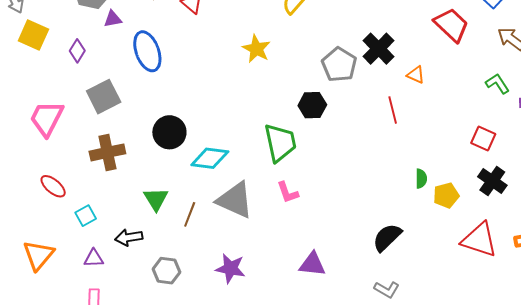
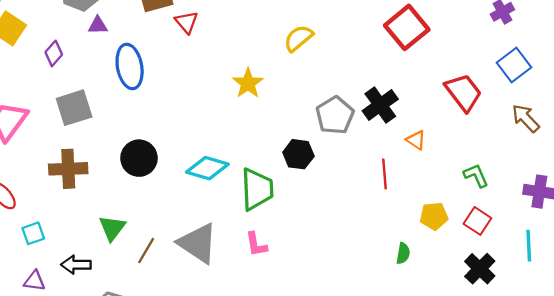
green L-shape: (497, 84) -> (476, 176), moved
cyan diamond: (210, 158) -> (207, 168), moved
yellow pentagon: (446, 195) -> (434, 216), moved

